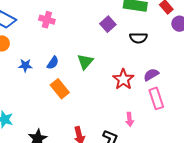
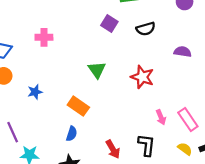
blue semicircle: (53, 63) -> (72, 134), moved
purple semicircle: (151, 75) -> (183, 52), moved, turned 56
pink rectangle: (156, 98) -> (188, 120), moved

